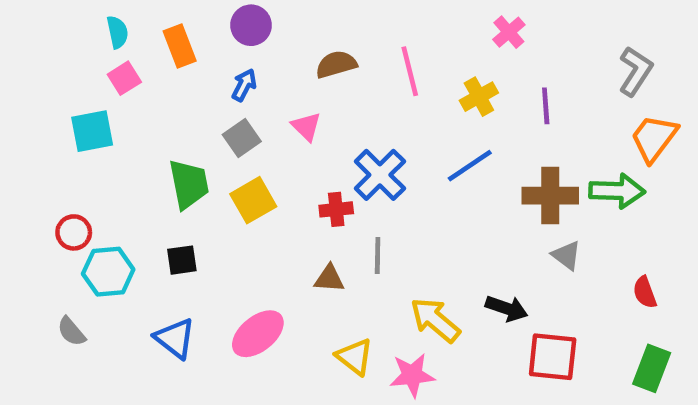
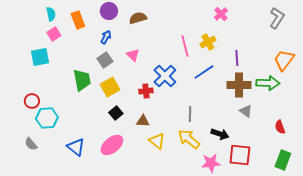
brown semicircle: (336, 64) -> (138, 18), moved
pink line: (410, 71) -> (185, 46), moved
gray L-shape: (636, 71) -> (277, 18), moved
purple line: (546, 106) -> (237, 58), moved
gray line: (378, 255) -> (190, 114), moved
black square: (182, 260) -> (116, 113), moved, turned -32
yellow triangle: (355, 357) -> (157, 141), moved
pink star: (412, 375) -> (211, 163), moved

